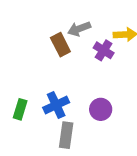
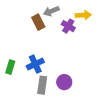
purple circle: (101, 109) -> (64, 82), moved

